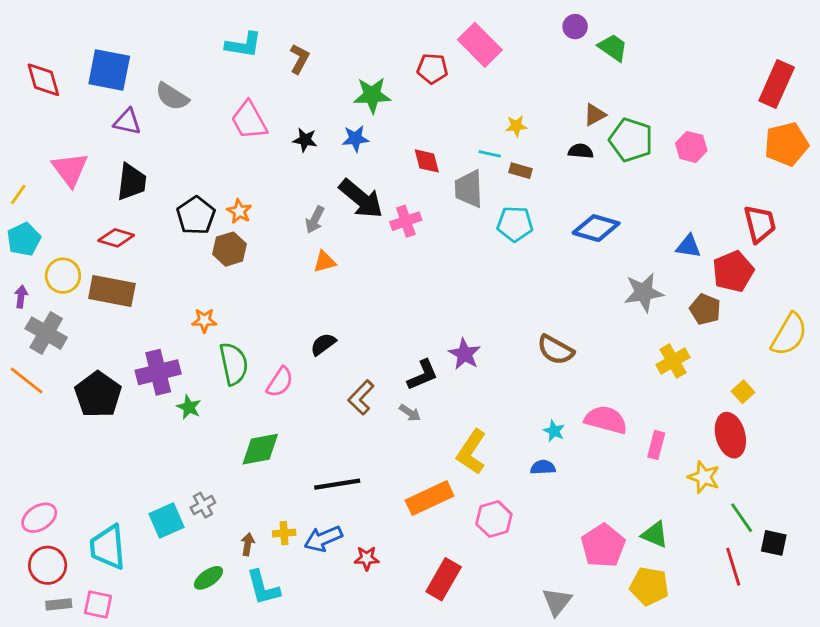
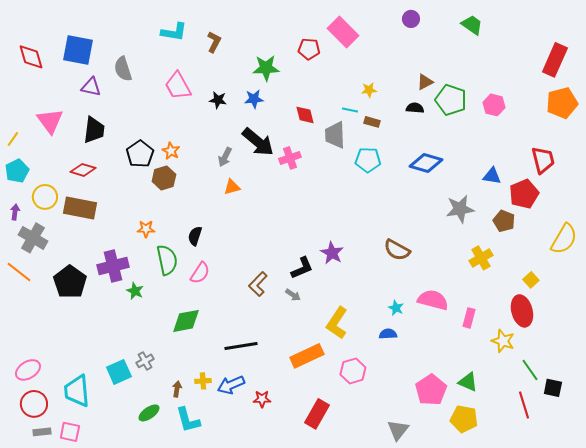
green trapezoid: (613, 48) -> (472, 25), moved
gray semicircle: (172, 97) -> (123, 69), turned 40
black semicircle: (323, 344) -> (195, 236), moved, turned -36

